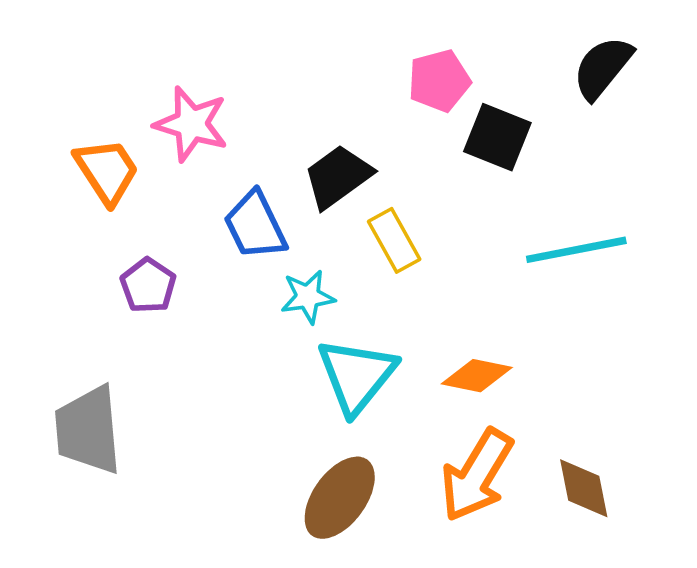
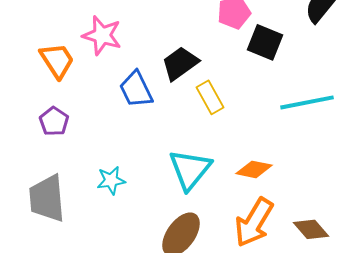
purple pentagon: (148, 285) -> (54, 121), moved
cyan star: (308, 297) -> (111, 180), moved
brown diamond: (584, 488) -> (311, 229), turned -30

